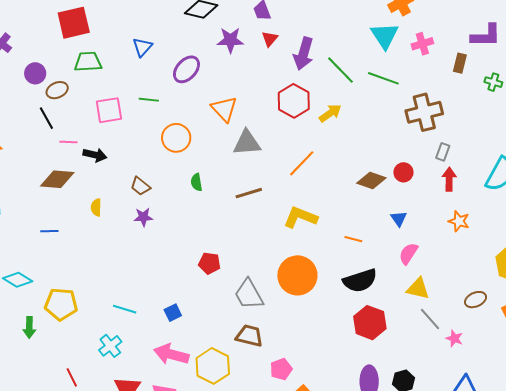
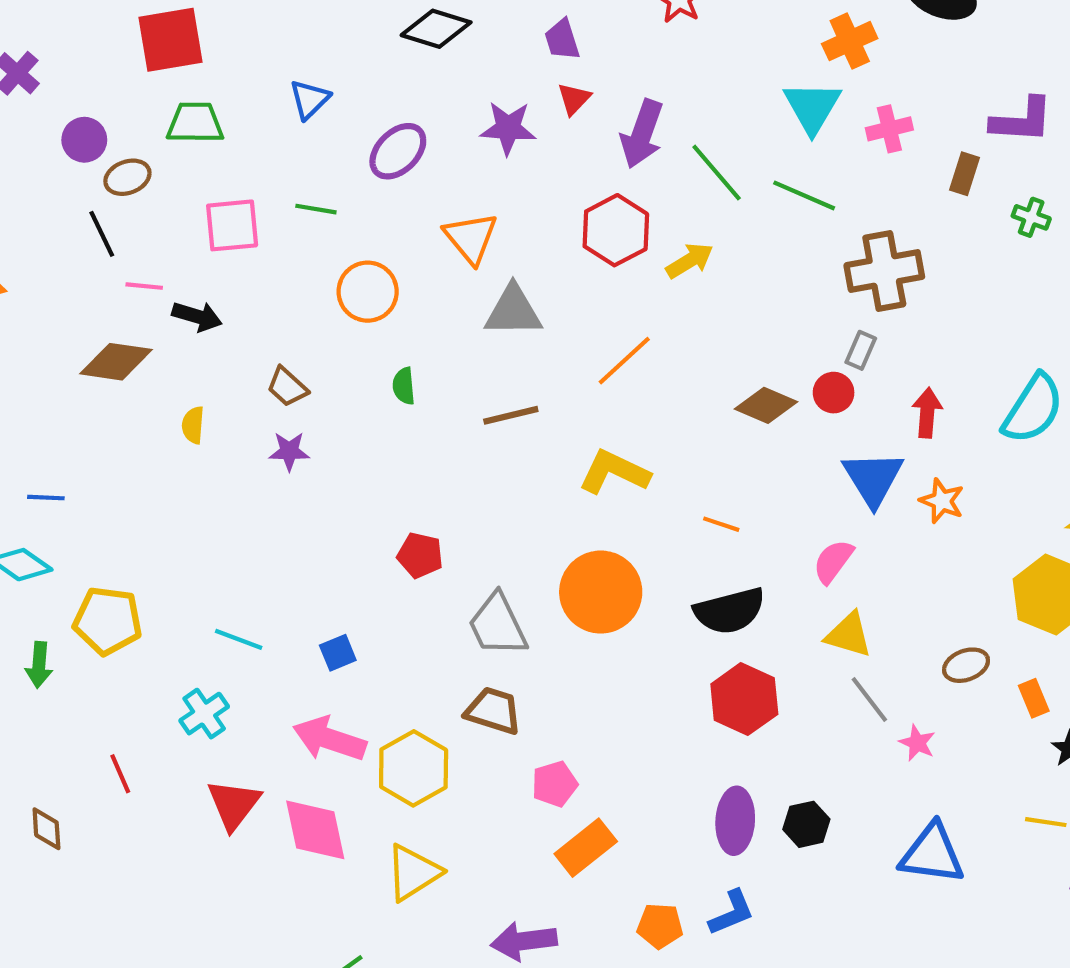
purple star: (230, 40) -> (508, 128), moved
gray rectangle: (443, 152) -> (861, 350), moved
blue triangle: (399, 219) -> (873, 478), moved, size x1.8
blue line: (49, 231) -> (46, 498), moved

